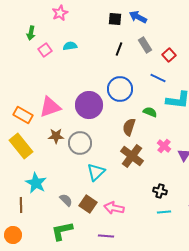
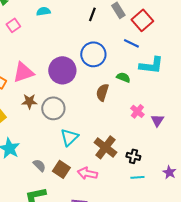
pink square: (45, 50) -> (13, 25), moved
red square: (169, 55) -> (142, 20), size x1.5
brown cross: (132, 156) -> (105, 147), moved

